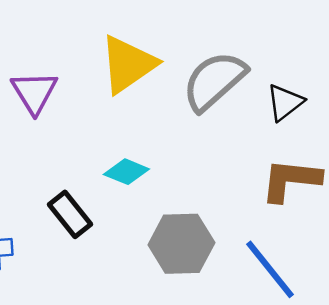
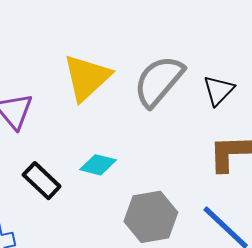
black rectangle: (70, 214) -> (42, 181), moved

